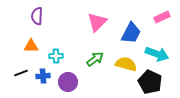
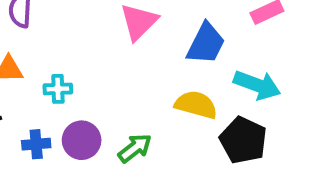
green arrow: (95, 59) -> (135, 148), moved
blue cross: (43, 76) -> (36, 144), moved

